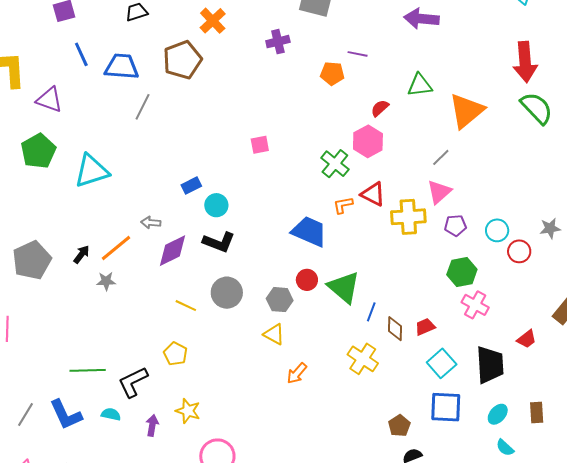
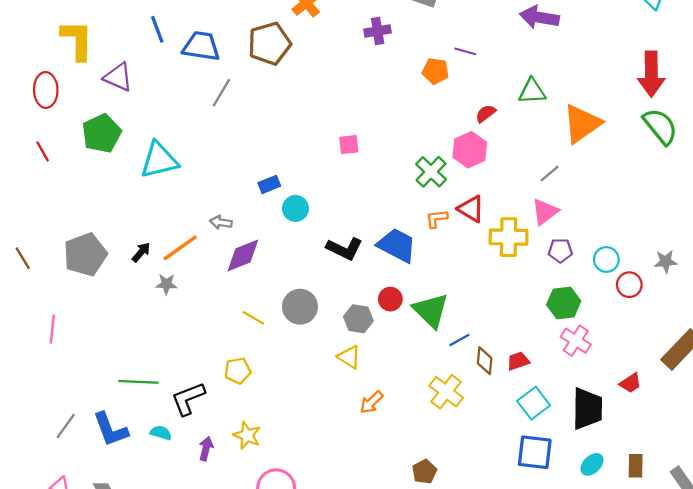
black L-shape: (219, 242) -> (344, 249), moved
blue line: (371, 312) -> (459, 340), turned 36
yellow pentagon: (175, 354) -> (238, 371), turned 30
brown pentagon: (399, 426) -> (424, 472), moved

